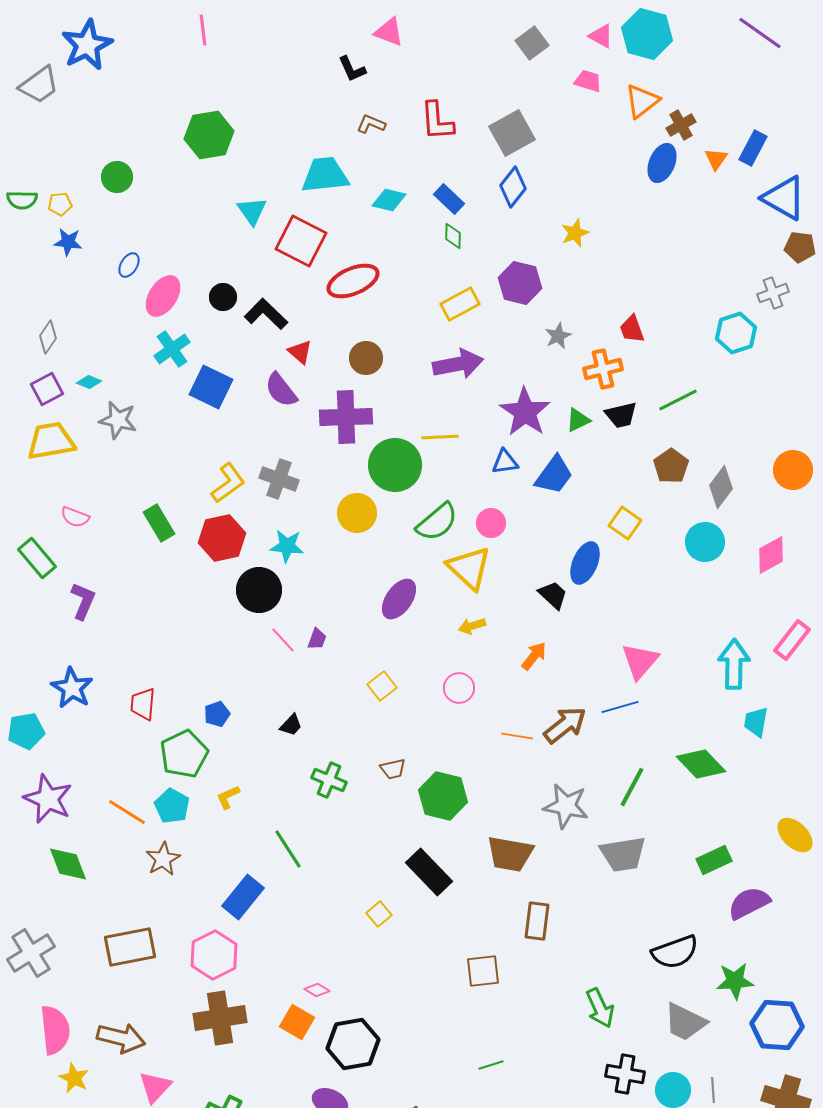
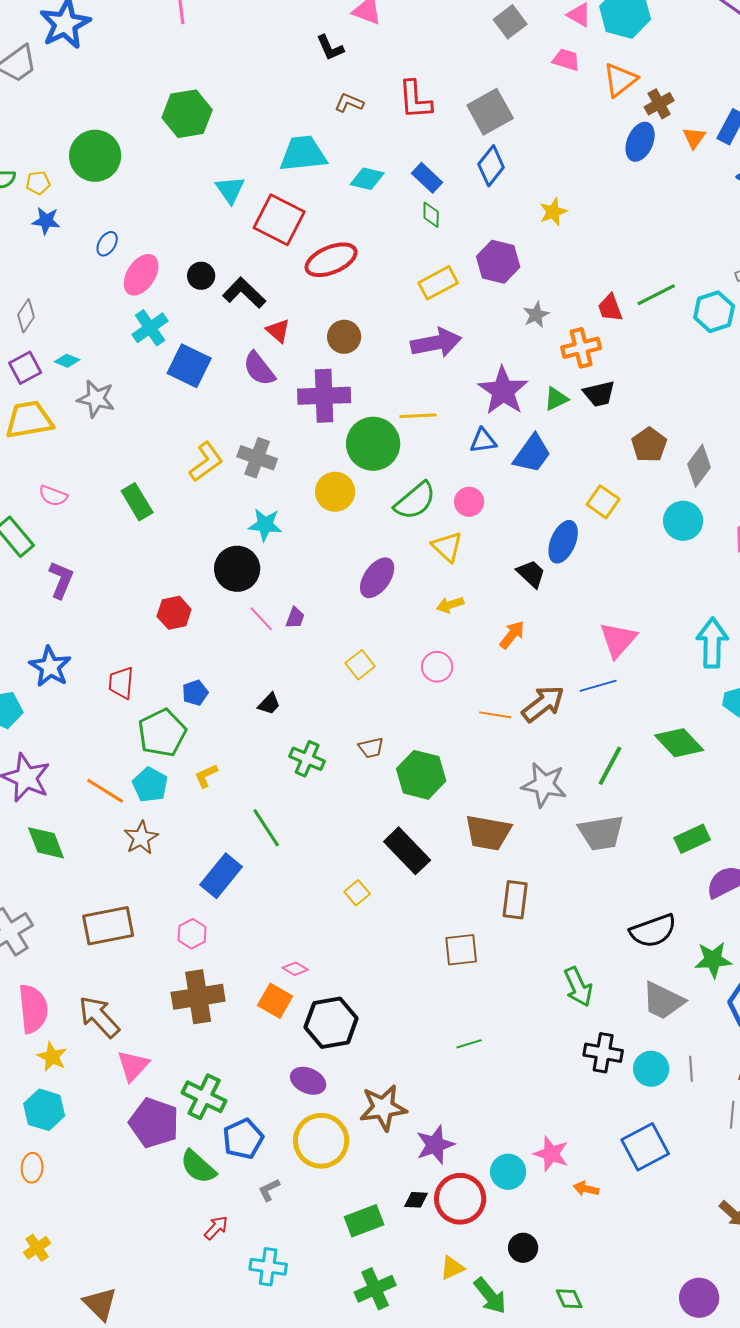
green circle: (117, 177) -> (95, 156), size x1.6
green line: (678, 400) -> (656, 295), moved
red hexagon: (222, 538) -> (174, 613), moved, size x0.7
yellow triangle: (469, 568) -> (447, 547), size x0.7
pink hexagon: (214, 955) -> (192, 934), size x0.6
brown arrow: (121, 1038) -> (99, 1017), turned -147

